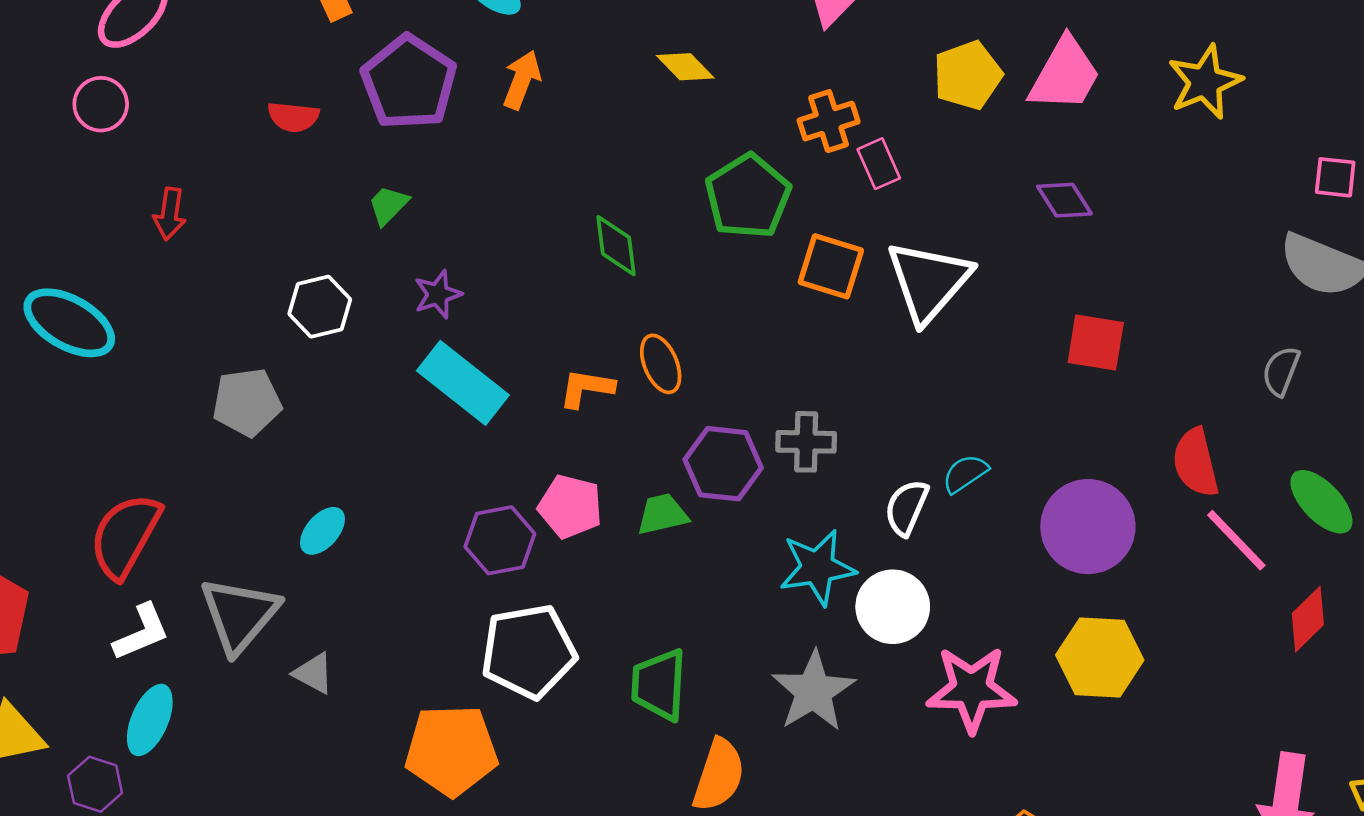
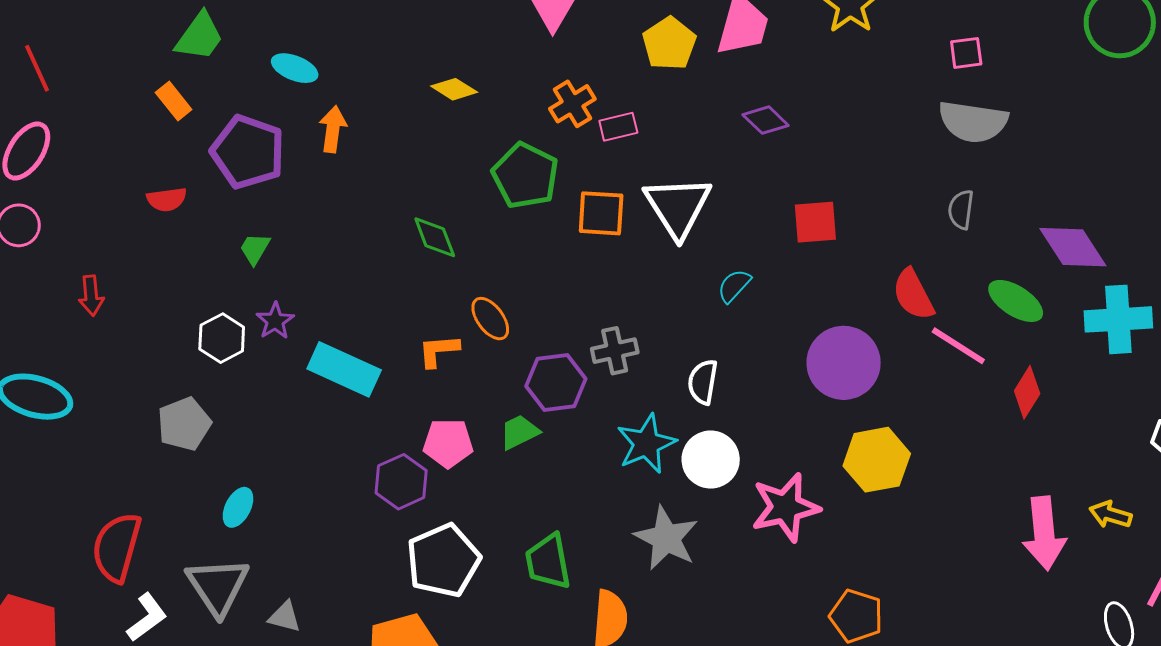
pink rectangle: (879, 164) -> (618, 127), turned -66
purple star: (438, 294) -> (275, 321), moved
cyan semicircle: (965, 474) -> (734, 286), moved
cyan ellipse: (322, 531) -> (238, 507), moved

